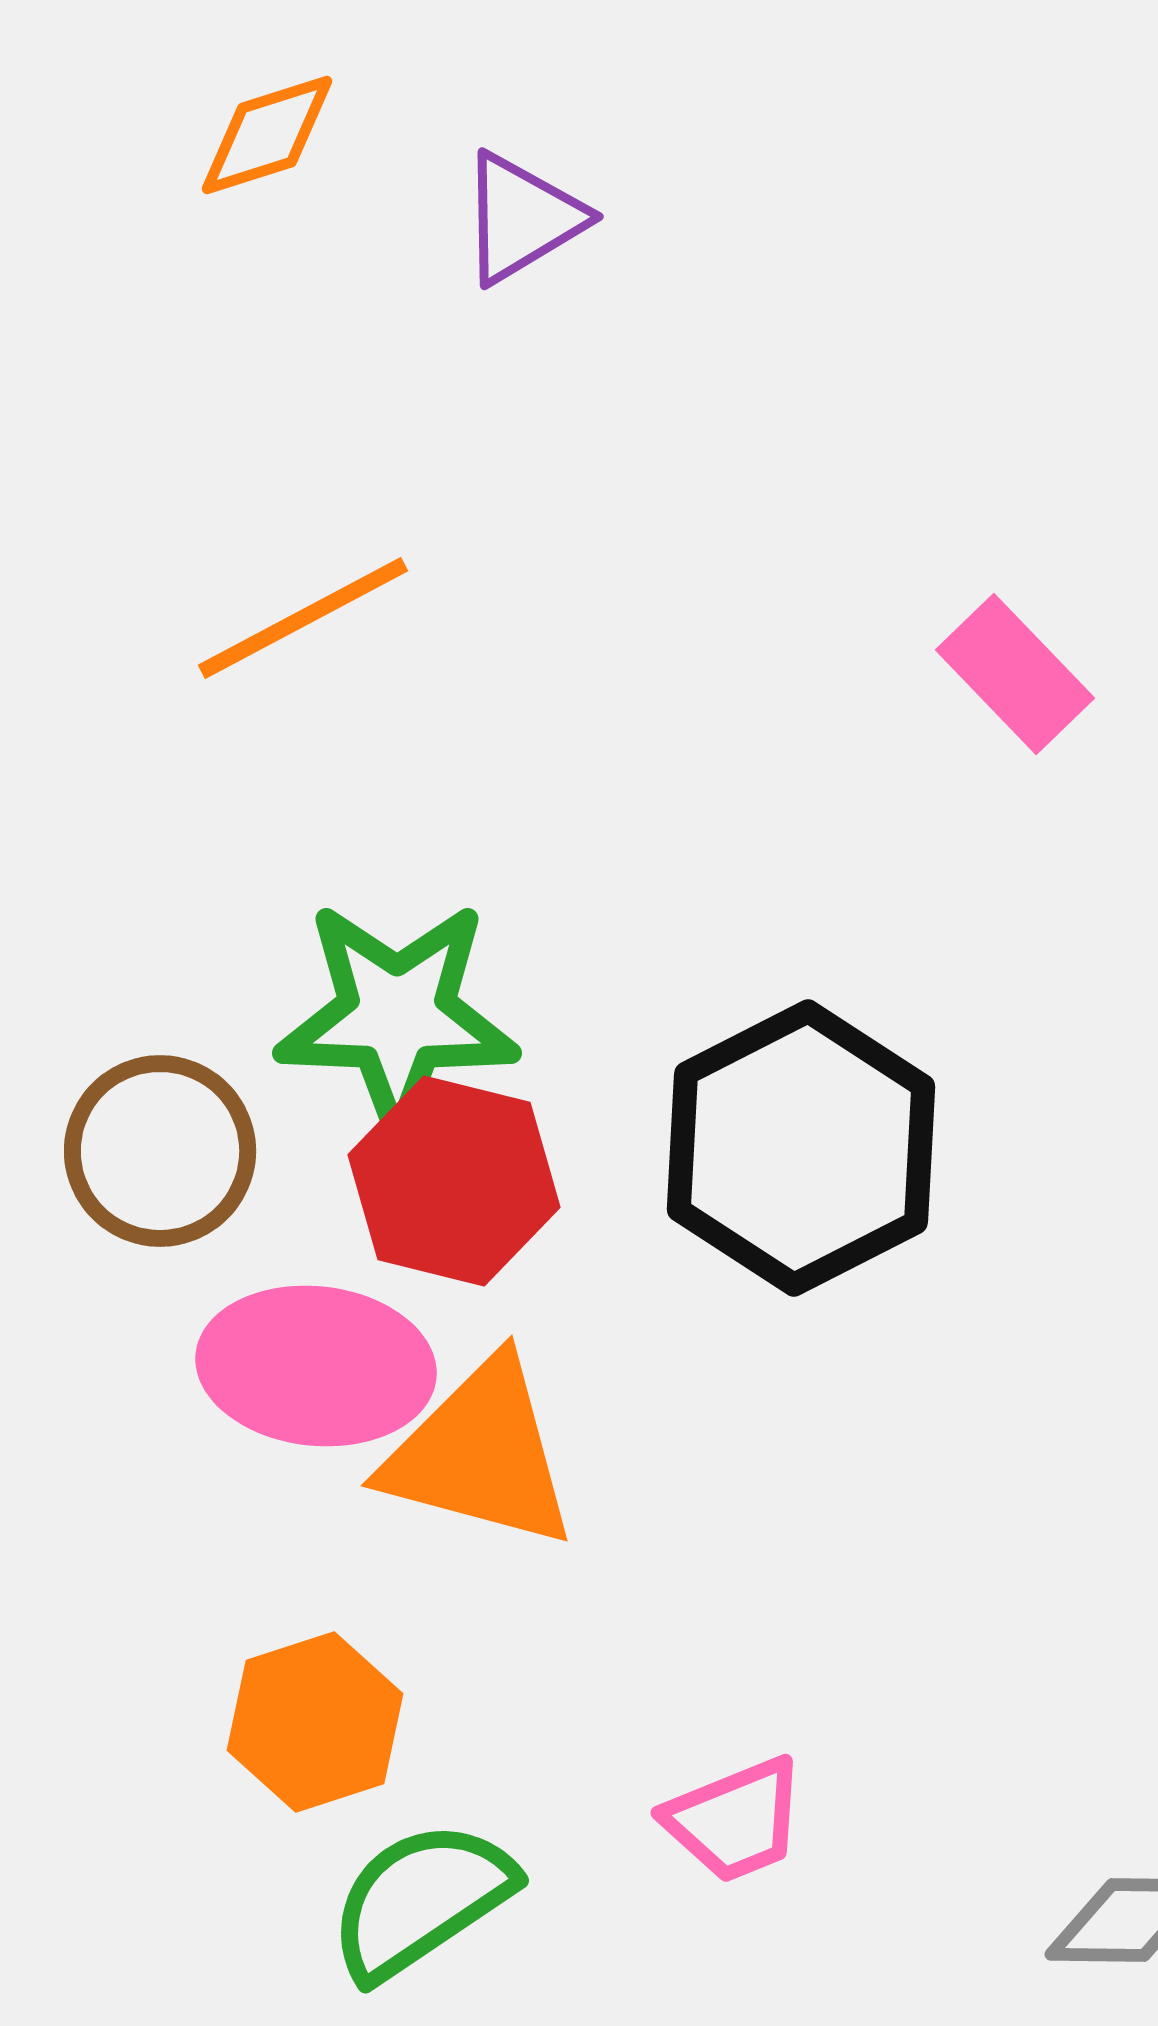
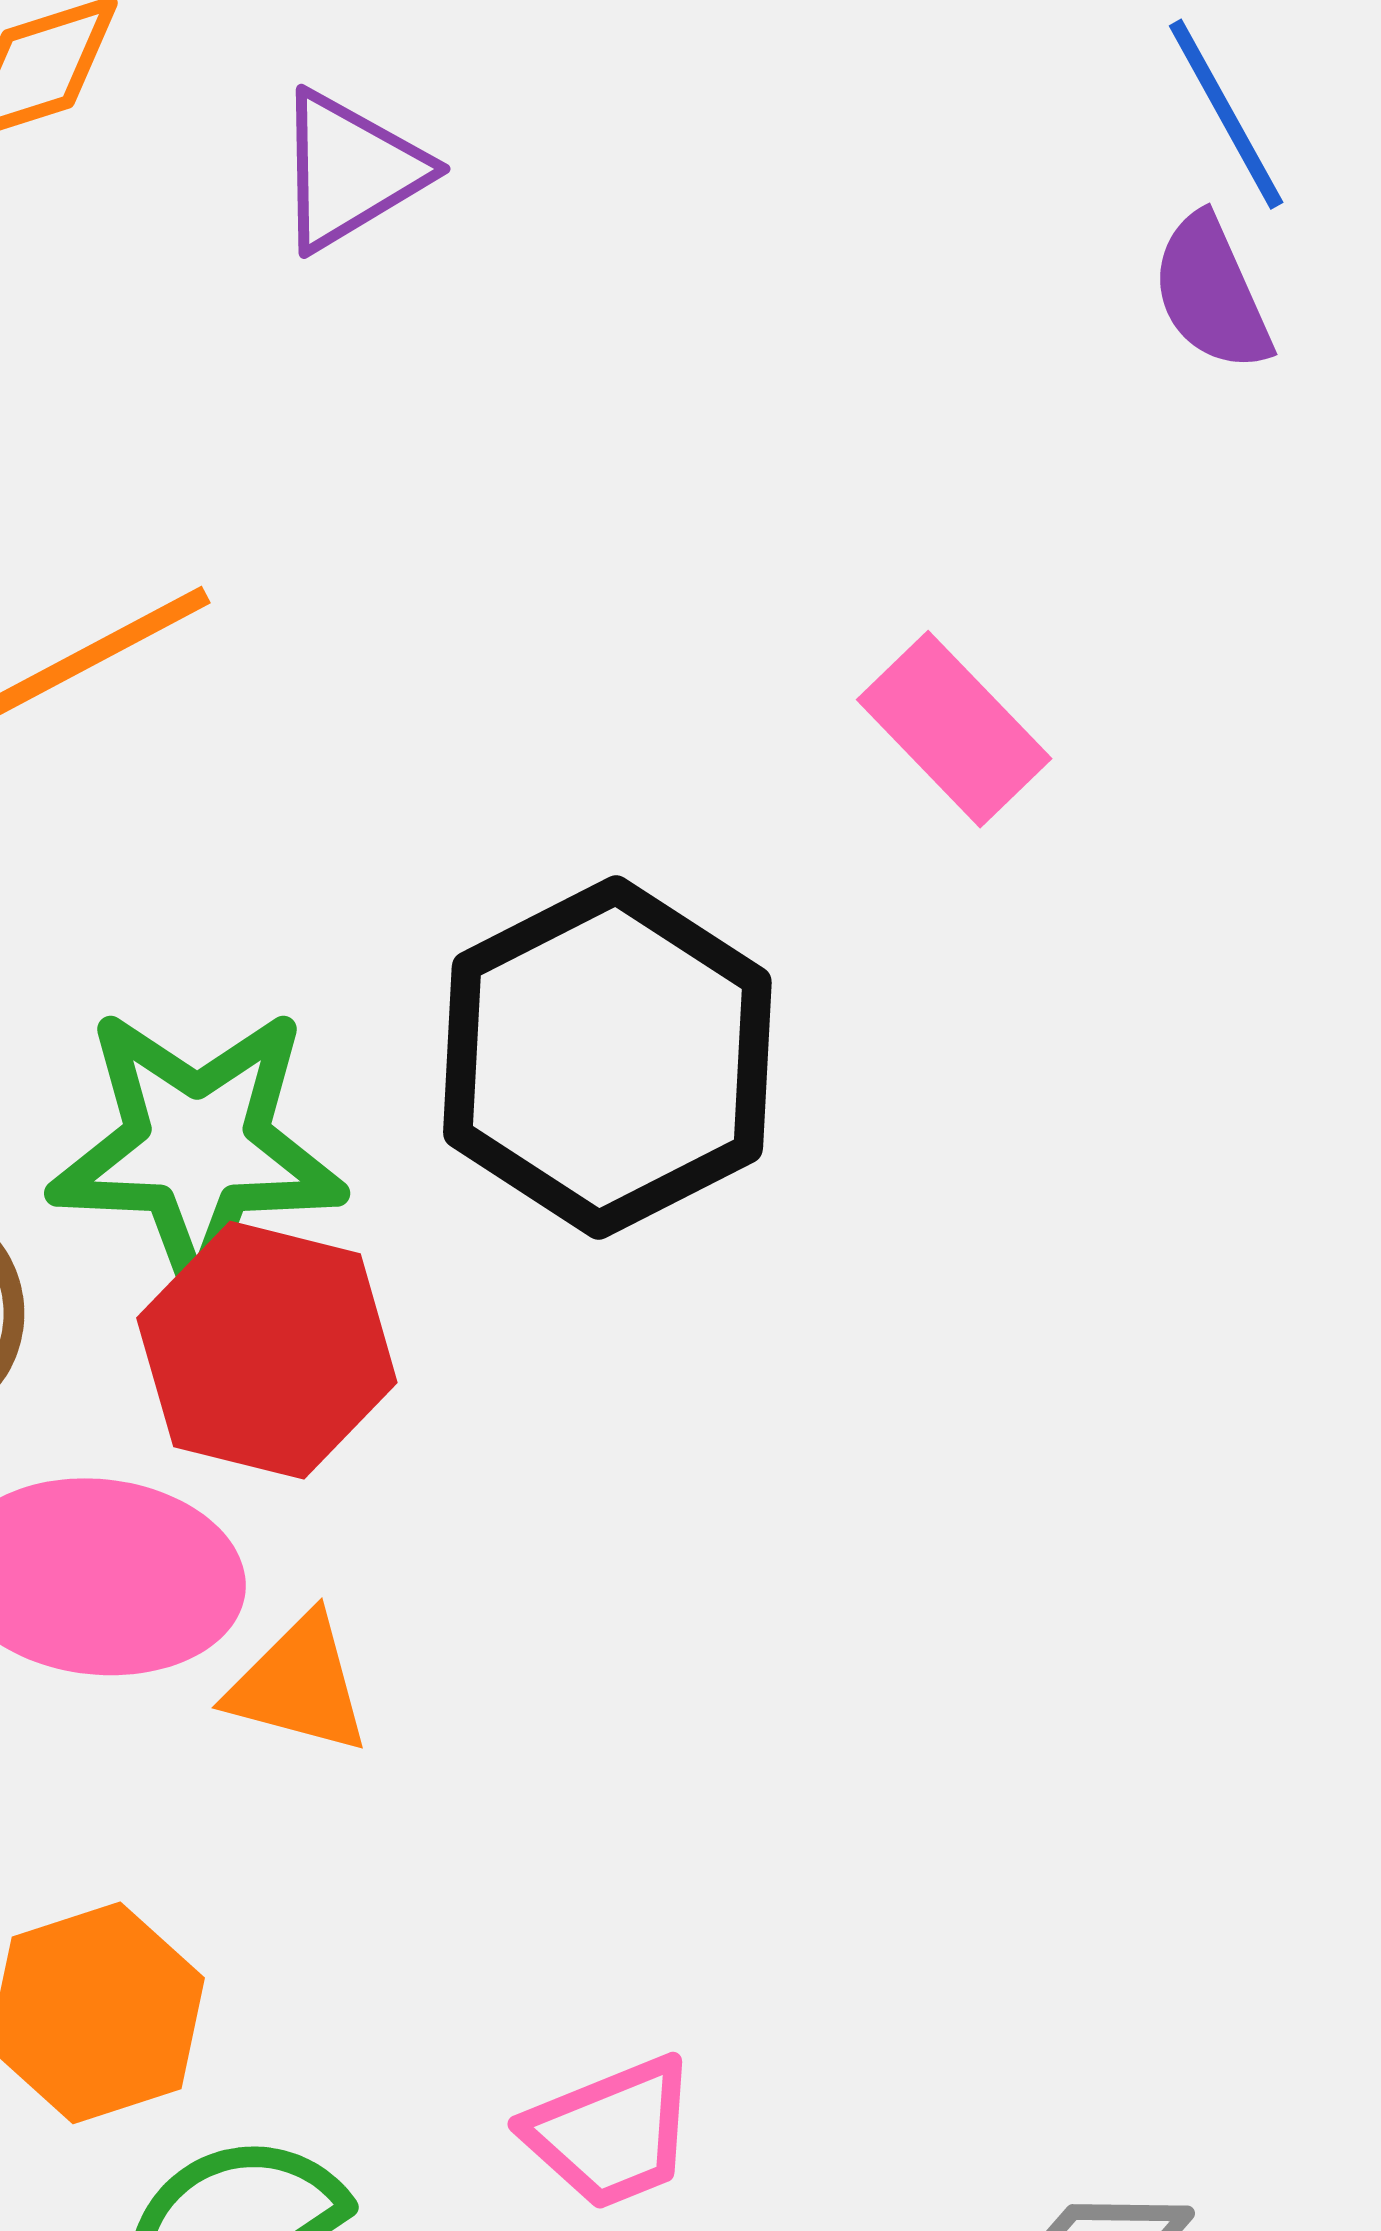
black hexagon: (801, 1148) -> (607, 1057), moved
orange triangle: (480, 1454) -> (299, 1685), size x0.6

